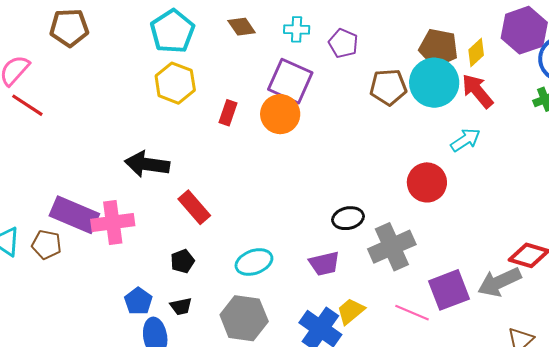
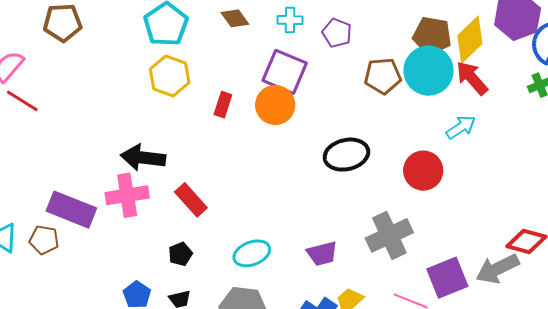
yellow diamond: (476, 53) -> (470, 40), size x1.6
black ellipse: (348, 218) -> (346, 155), moved, size x1.4
pink cross: (113, 222) -> (127, 195), moved

